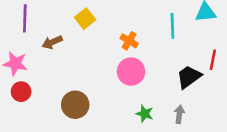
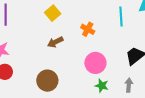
brown arrow: (52, 42) -> (55, 42), moved
pink circle: (131, 72) -> (95, 63), moved

